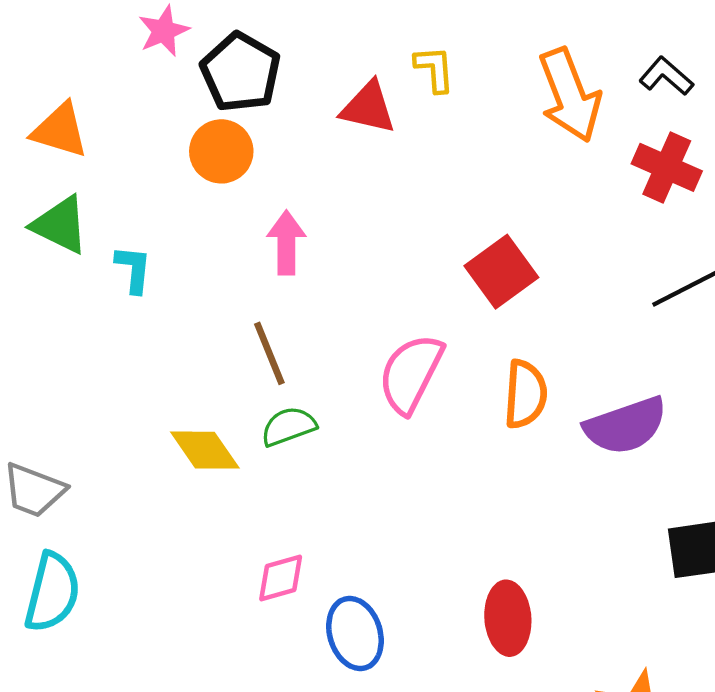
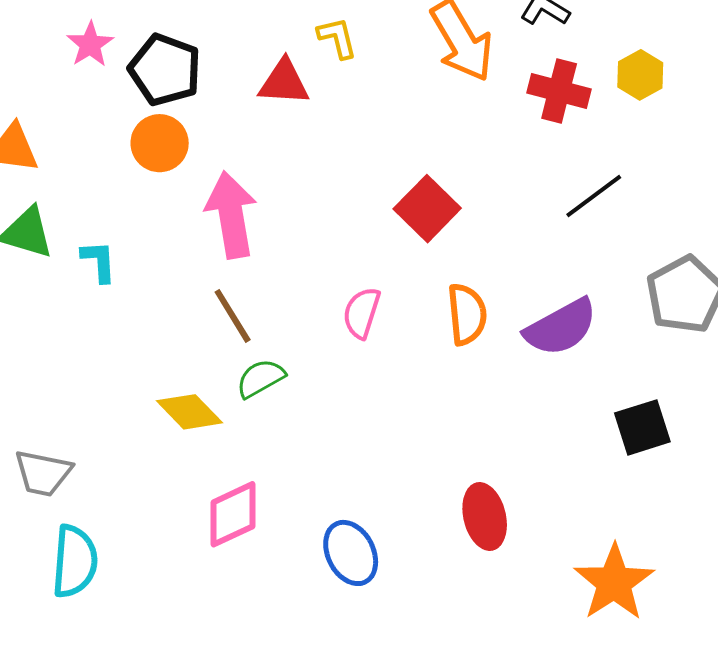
pink arrow: (286, 243) -> (231, 215), size x1.5
pink semicircle: (411, 373) -> (362, 313), size x0.7
pink diamond: (281, 578) -> (233, 514), moved, size x1.4

